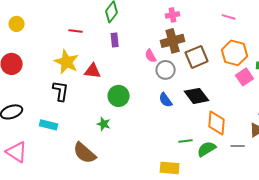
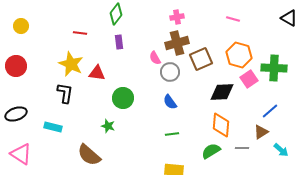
black diamond: (197, 96) -> (222, 92), moved, turned -55
green line: (186, 141) -> (172, 134), moved

